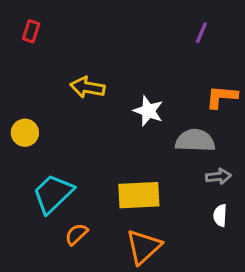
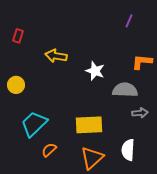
red rectangle: (31, 31) -> (18, 36), moved
white semicircle: (220, 215) -> (128, 150), moved, size x1.5

